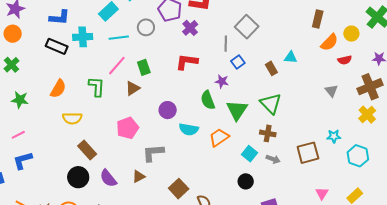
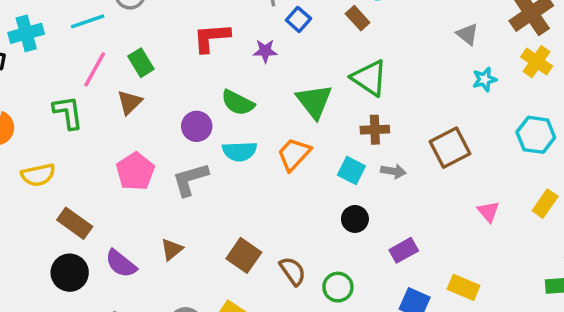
purple star: (222, 81) -> (265, 51), moved
green semicircle: (208, 100) -> (238, 103), moved, turned -30
cyan star: (334, 136) -> (484, 79), moved
gray L-shape: (153, 153) -> (190, 179), moved

